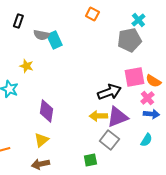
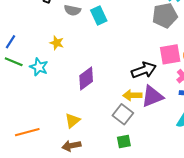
cyan rectangle: (54, 40) -> (99, 16), moved
purple diamond: (46, 111) -> (86, 79), moved, turned 45
gray square: (109, 140) -> (123, 114), moved

